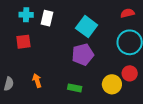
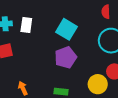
red semicircle: (127, 13) -> (106, 12), turned -72

